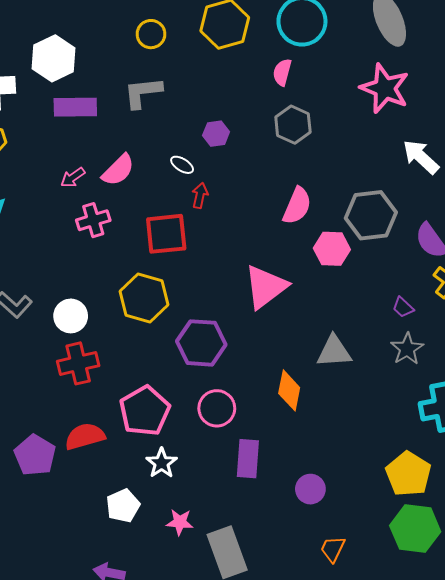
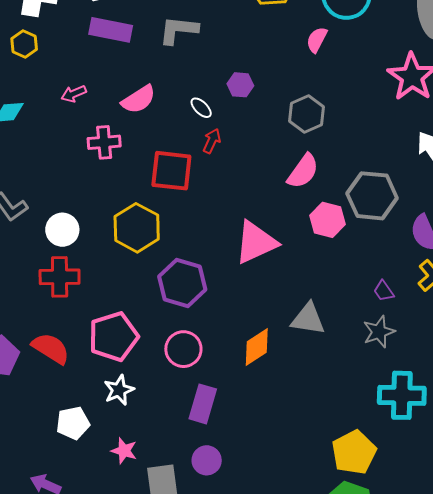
gray hexagon: (293, 125) -> (307, 114), moved
pink arrow: (73, 177) -> (74, 94), moved
orange diamond: (289, 390) -> (257, 347), turned 33
red semicircle: (85, 436) -> (51, 348), turned 36
purple circle: (310, 489) -> (207, 460), moved

